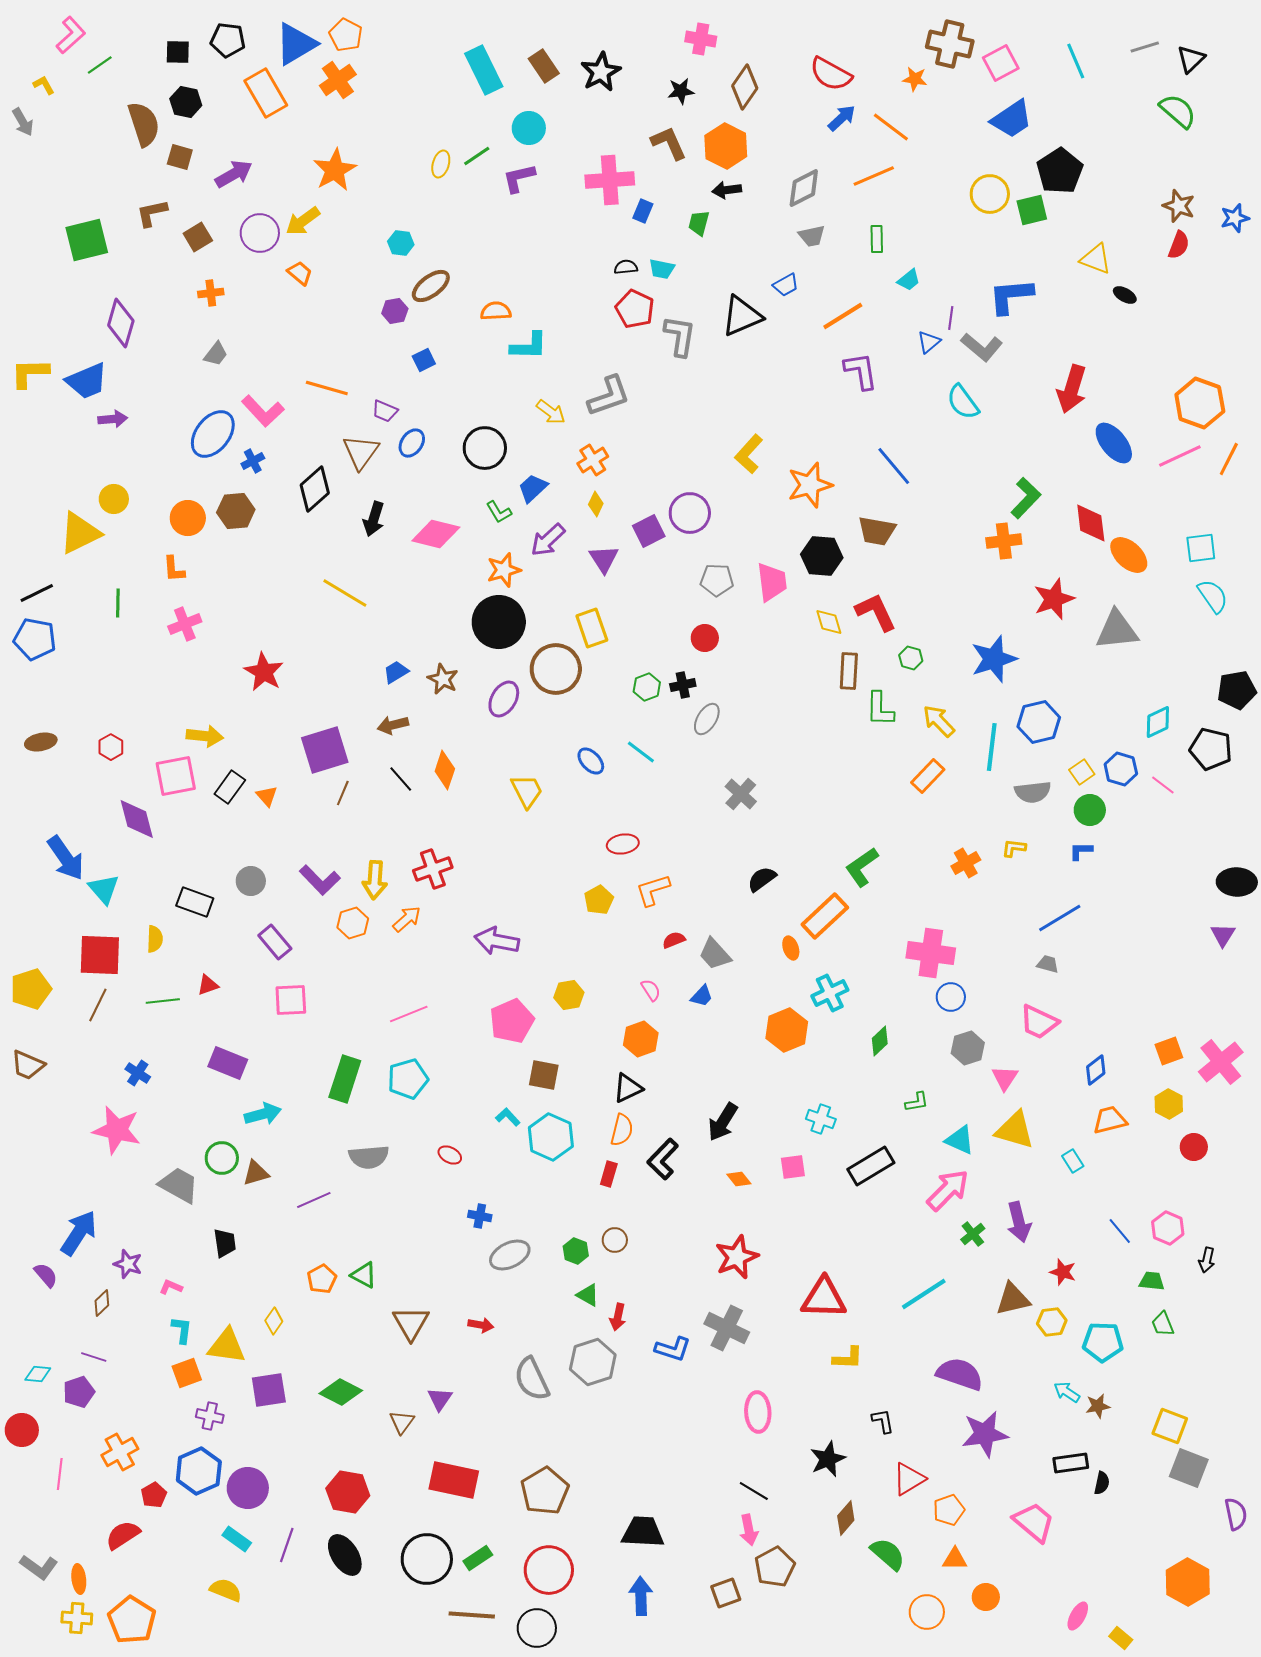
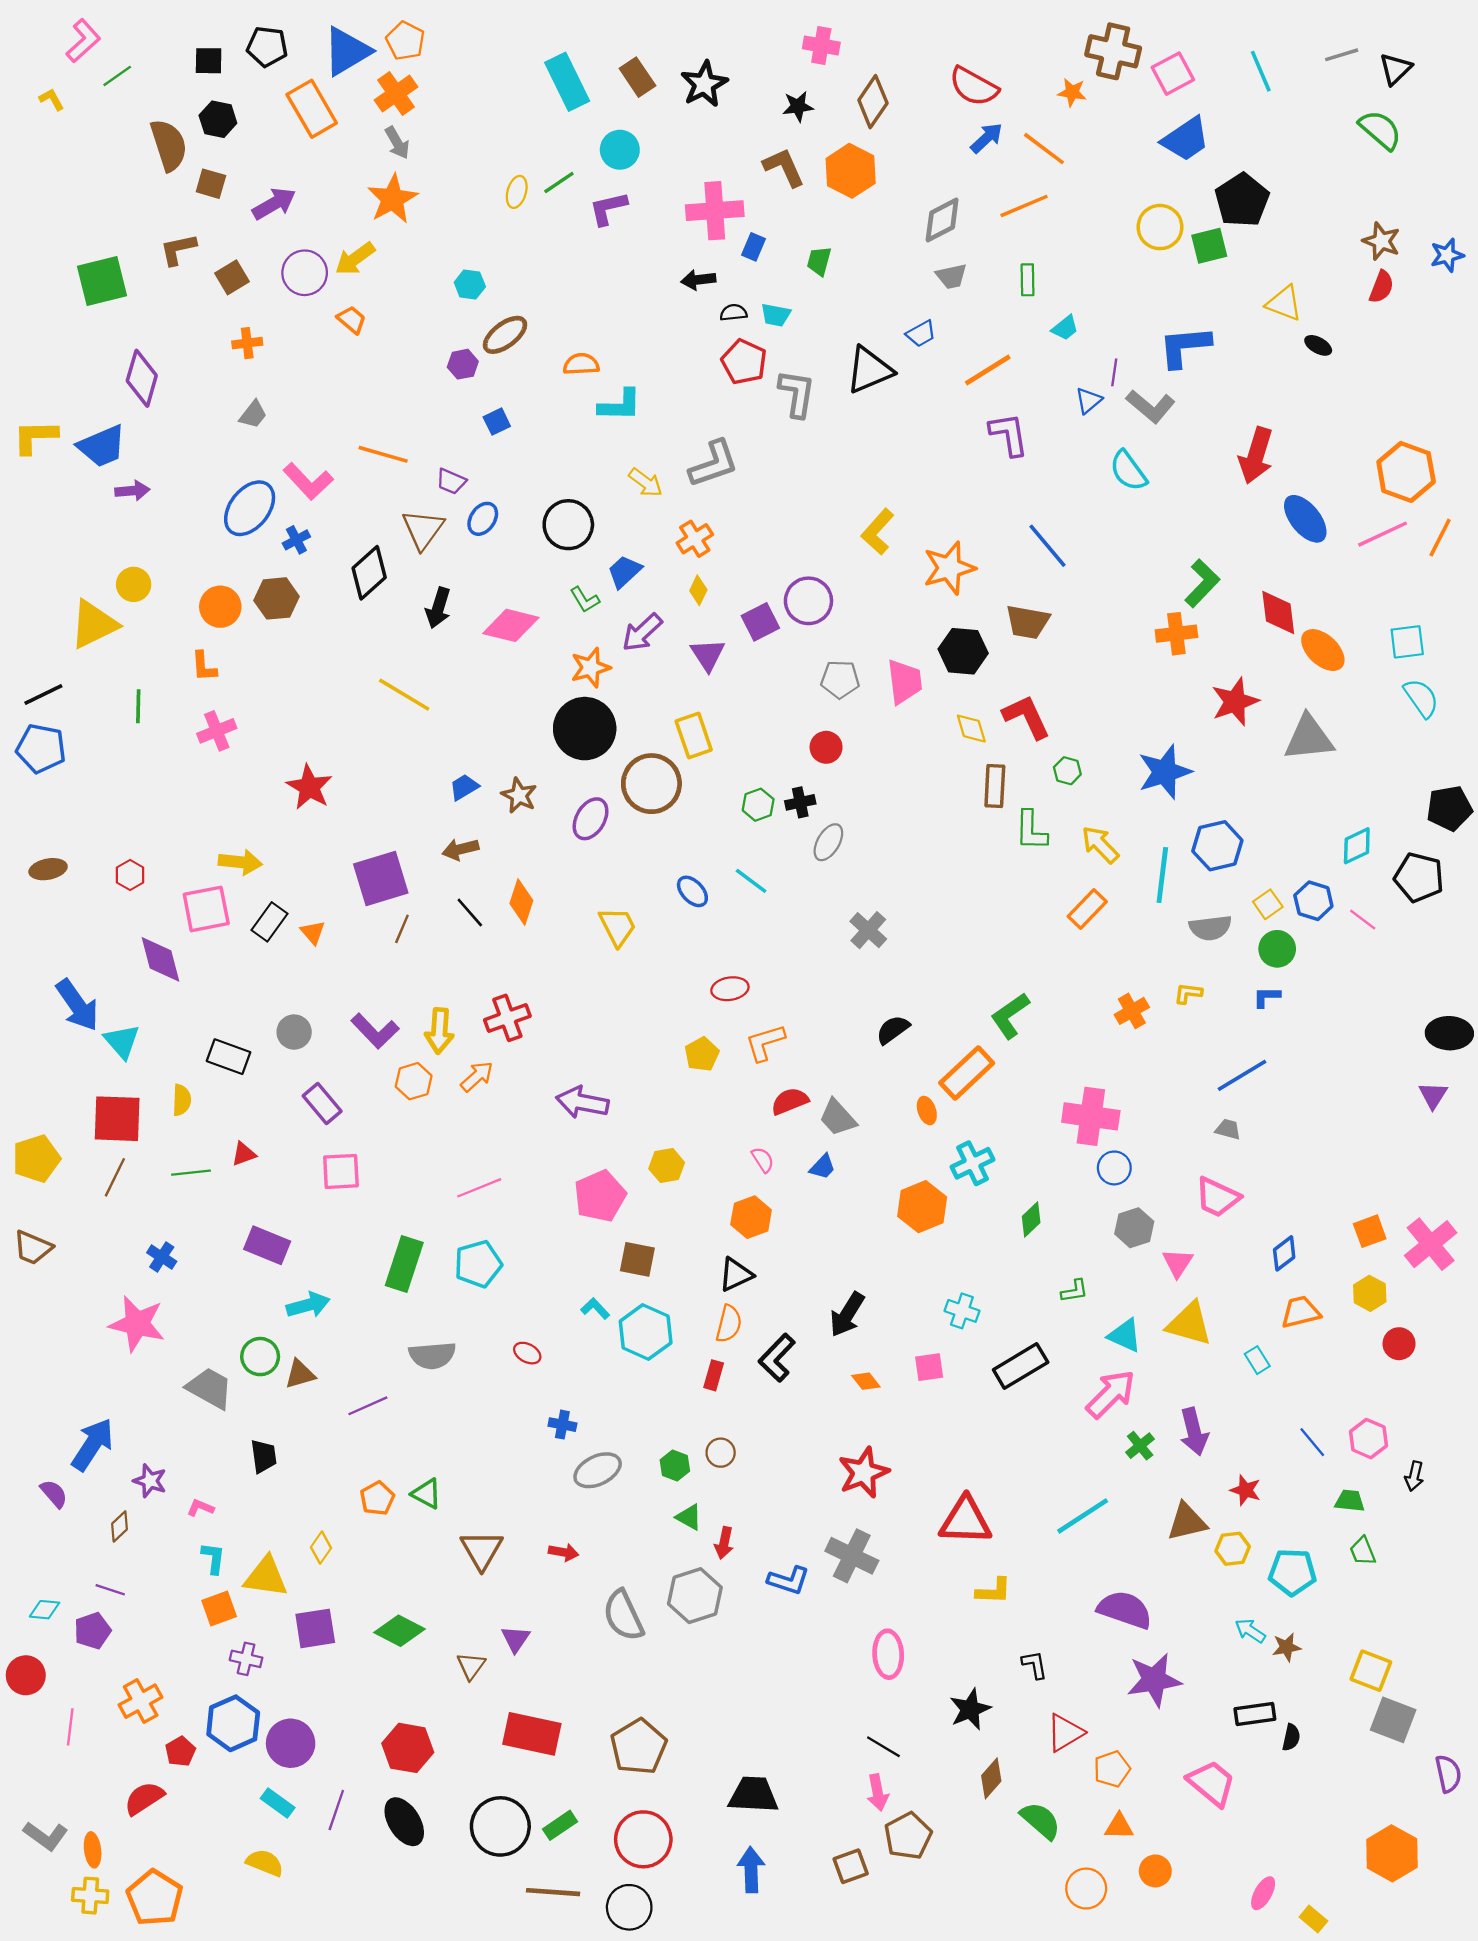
gray arrow: (23, 122) -> (397, 143), moved
black arrow: (727, 190) -> (698, 280), moved
red semicircle: (674, 940) -> (790, 1101), size x1.4

